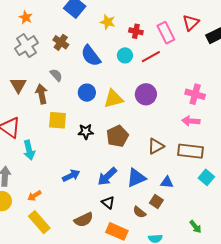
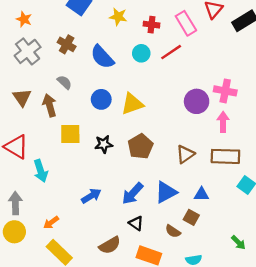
purple circle: (146, 94) -> (197, 101), moved
pink arrow: (191, 121) -> (223, 122), turned 90

